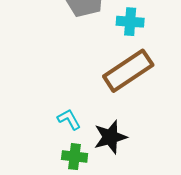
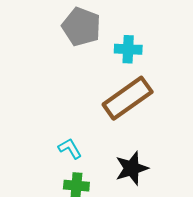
black star: (110, 137) -> (132, 168), moved

